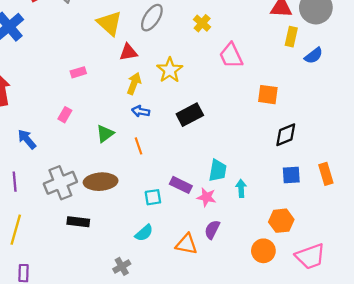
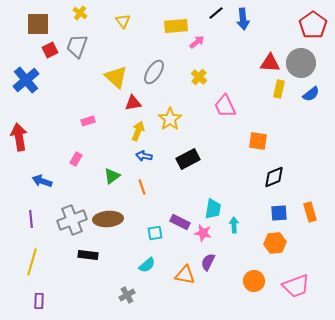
blue semicircle: (314, 56) -> (311, 94), moved
blue arrow: (27, 139) -> (42, 181), turned -30
orange hexagon: (281, 221) -> (275, 243), moved

